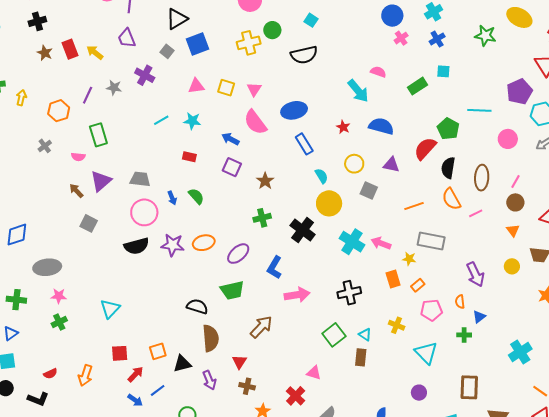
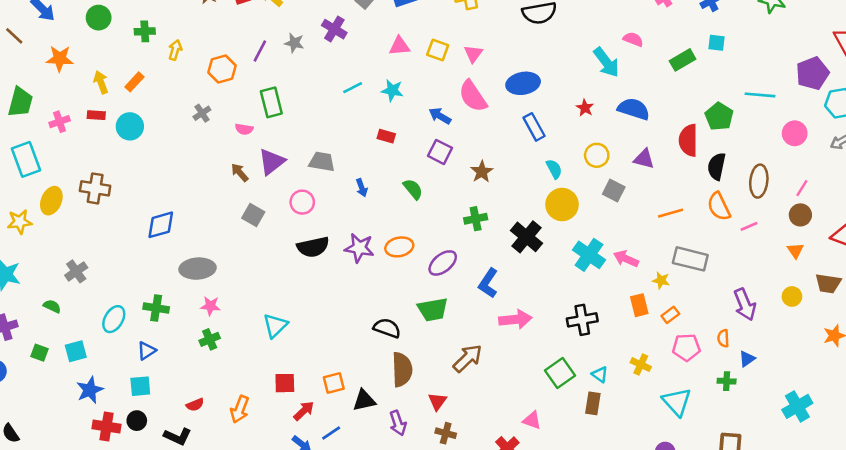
red semicircle: (425, 149) -> (688, 140), turned -45
green semicircle: (196, 196) -> (413, 189), moved
pink circle: (144, 212) -> (302, 202), moved, size x0.7

